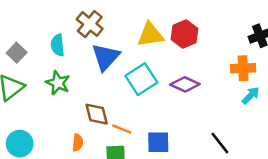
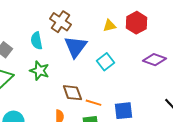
yellow triangle: (150, 35) -> (109, 26), size x0.6
cyan square: (141, 79) -> (105, 62), size x0.7
purple diamond: (185, 84) -> (154, 60), moved

